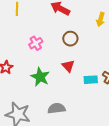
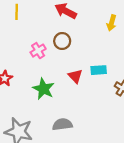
brown circle: (70, 39) -> (62, 41), moved
cyan rectangle: (91, 80) -> (99, 70), moved

